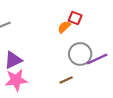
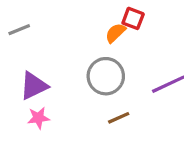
gray circle: (80, 54) -> (106, 76), moved
pink star: (16, 80) -> (38, 118), size x0.6

